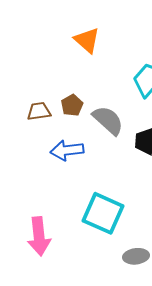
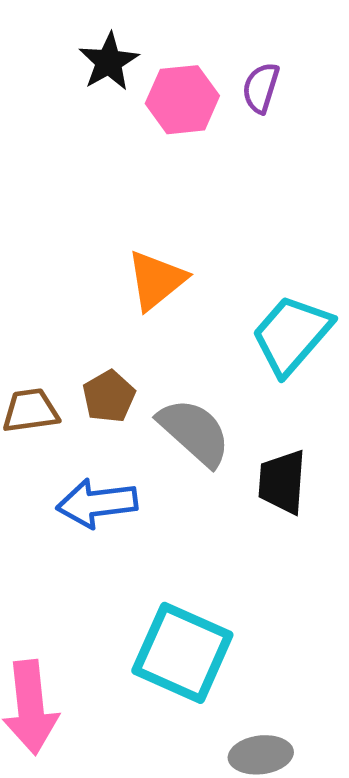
orange triangle: (87, 40) -> (156, 280), moved, turned 40

